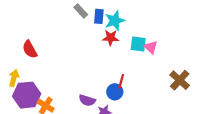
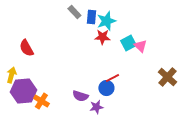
cyan square: (138, 44) -> (128, 43), turned -35
red line: (121, 81) -> (112, 78), turned 48

